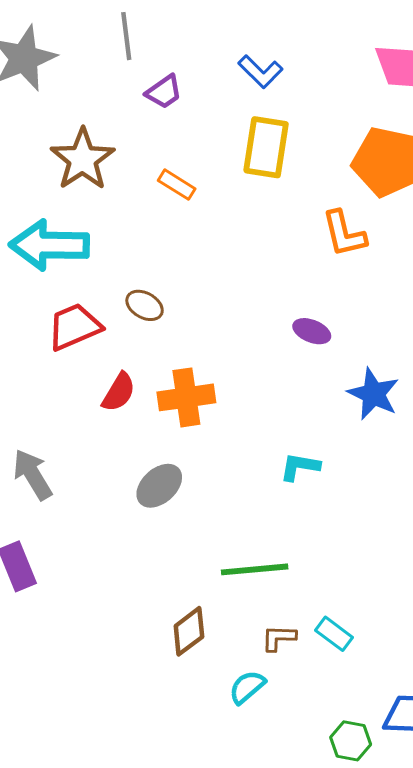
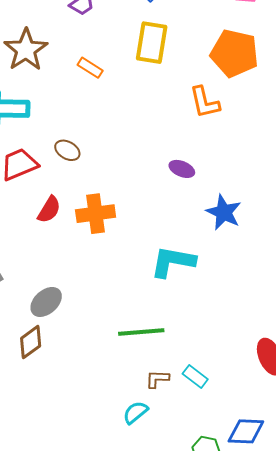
cyan L-shape: (300, 467) -> (173, 262), size x1.6
gray ellipse: (159, 486) -> (46, 302), moved
brown diamond: (189, 631) -> (31, 342), moved

